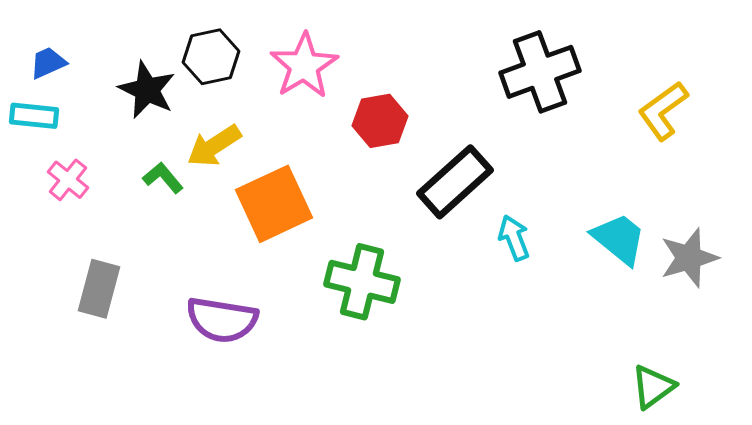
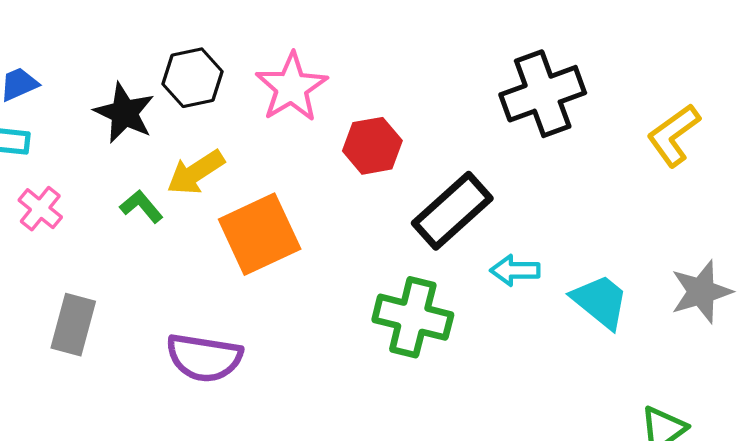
cyan arrow: (514, 238) -> (515, 270), turned -69
cyan trapezoid: (619, 239) -> (600, 301), moved
green cross: (362, 282) -> (413, 317), moved

